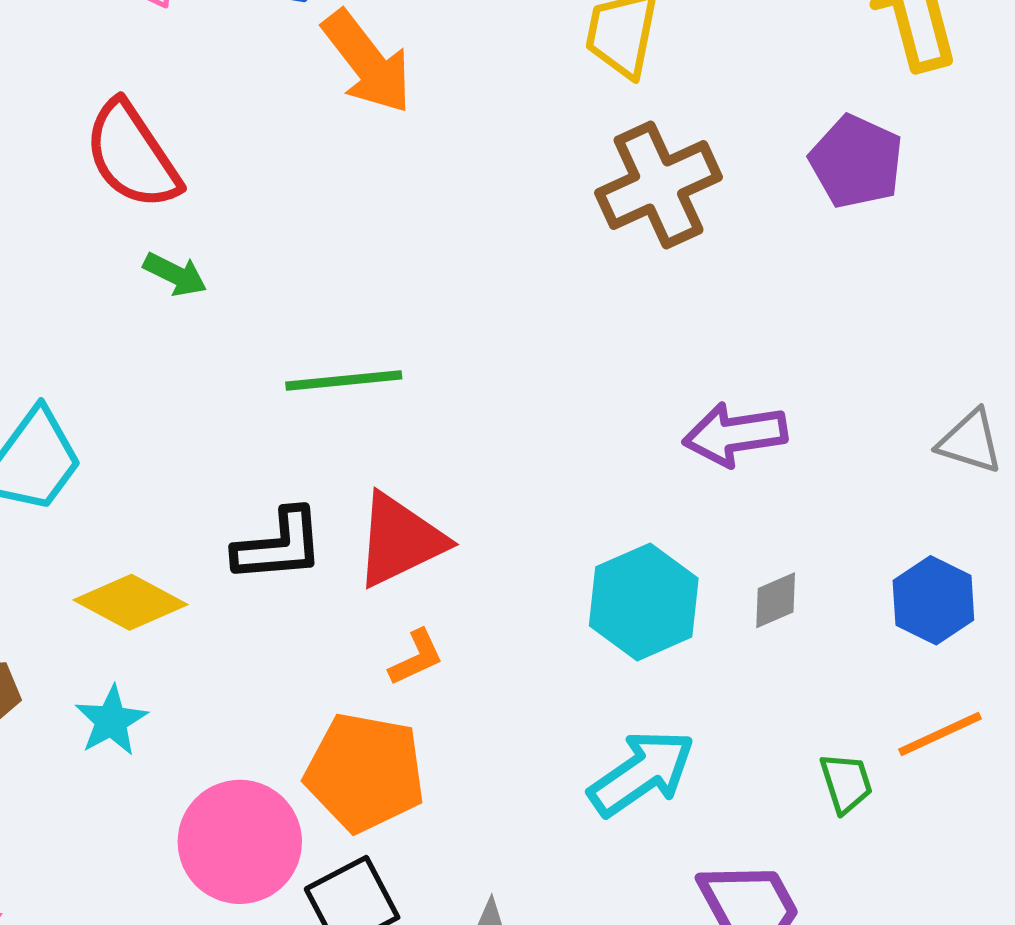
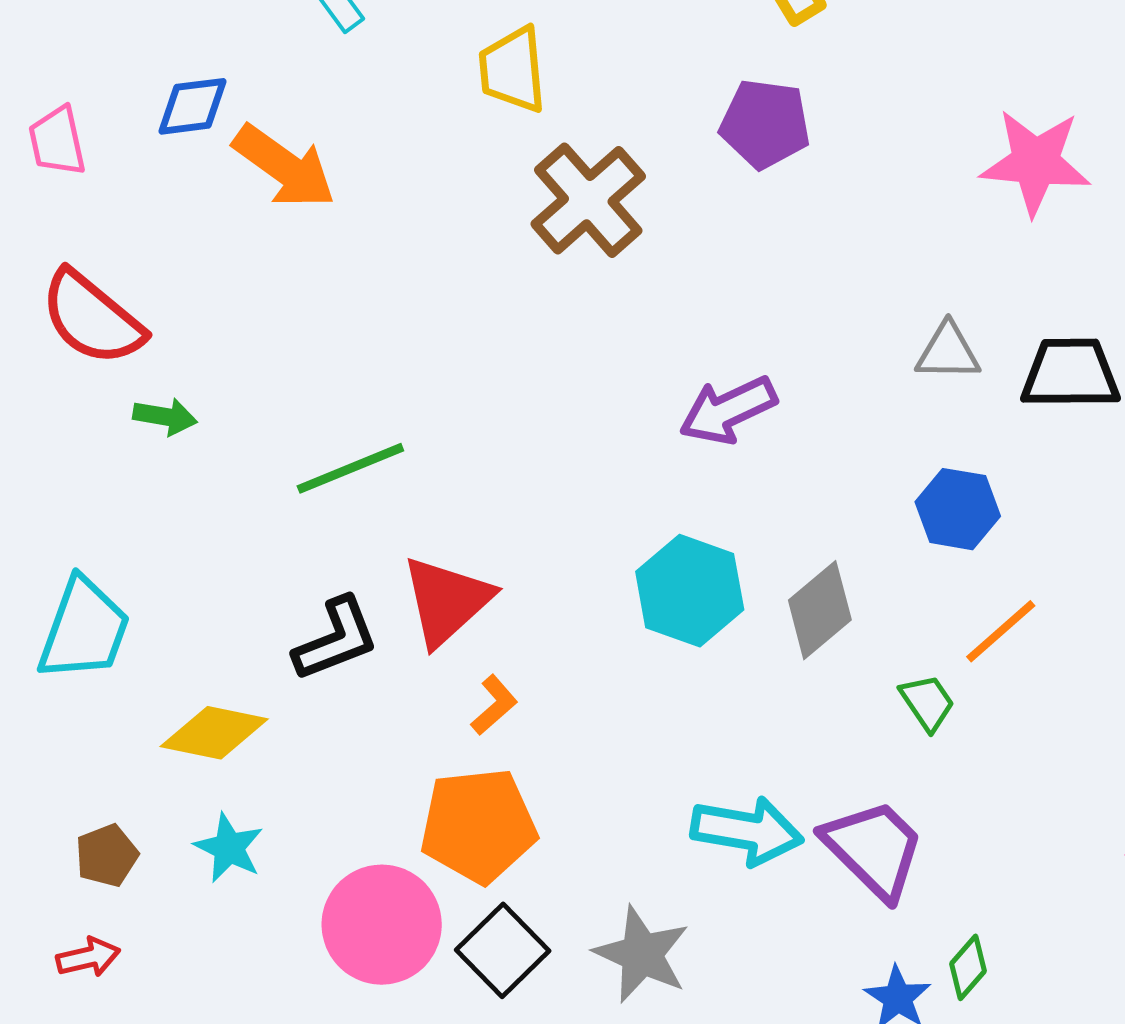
gray diamond: (776, 600) -> (820, 610), moved, size x1.6
cyan arrow: (642, 773) -> (747, 831), moved, turned 61

